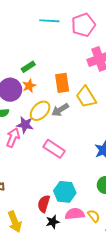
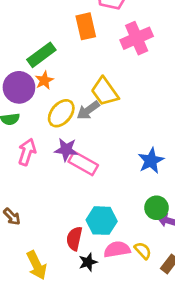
green rectangle: (28, 67) -> (41, 55), size x1.5
orange rectangle: (62, 83) -> (86, 26), moved
yellow trapezoid: (86, 97) -> (105, 92), moved
purple star: (25, 125) -> (66, 150), moved

